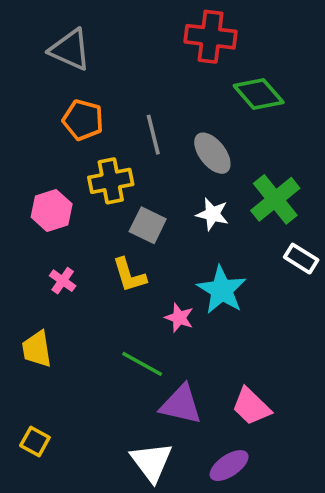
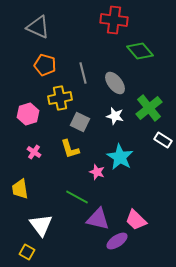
yellow square: (35, 442) -> (27, 252), moved
white triangle: (151, 462) -> (41, 225), moved
purple ellipse: (229, 466) -> (117, 241), moved

